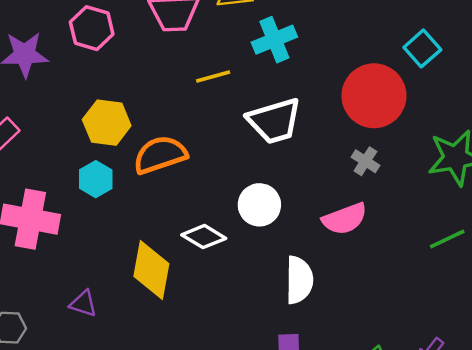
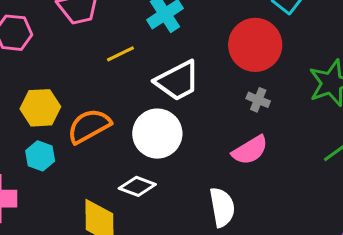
white circle: (259, 205) -> (157, 134), moved, size x1.4

